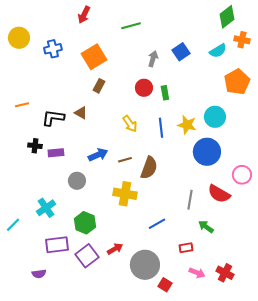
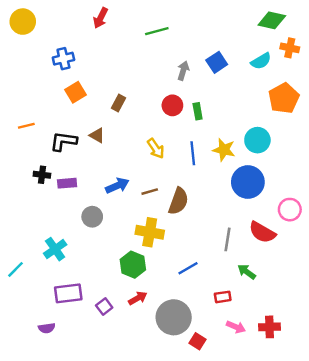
green diamond: (227, 17) -> (272, 20), turned 50
yellow circle: (19, 38) -> (23, 22), moved
orange square: (94, 57) -> (75, 92), moved, size x0.7
green hexagon: (85, 223) -> (133, 265), moved
purple square: (87, 256) -> (104, 307), size x0.6
red cross: (225, 273) -> (269, 327), turned -30

